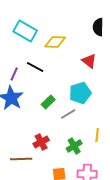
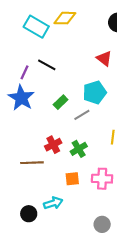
yellow diamond: (55, 42) -> (65, 18), moved
green cross: (74, 146) -> (79, 149), moved

